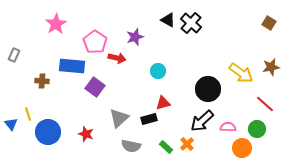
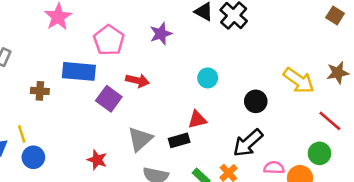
red arrow: (117, 58) -> (137, 81), moved
cyan circle: (158, 71) -> (208, 78), moved
black circle: (208, 89) -> (256, 101), size x0.7
pink semicircle: (228, 127) -> (274, 168), moved
blue circle: (48, 132) -> (33, 157), moved, size x0.7

